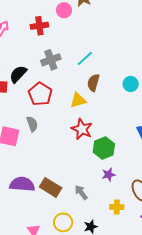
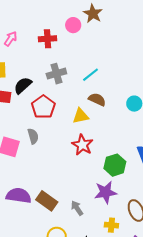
brown semicircle: (93, 83) -> (97, 99), turned 96
green hexagon: (104, 148) -> (115, 165), moved
purple star: (109, 175) -> (106, 192), size x1.6

